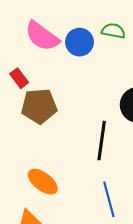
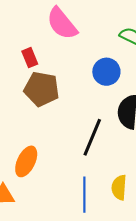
blue circle: (79, 42) -> (106, 72), moved
orange ellipse: (43, 182) -> (26, 161), turned 64

